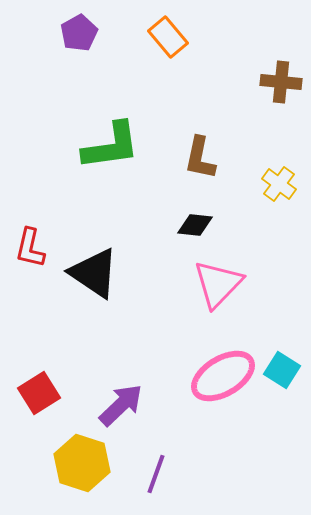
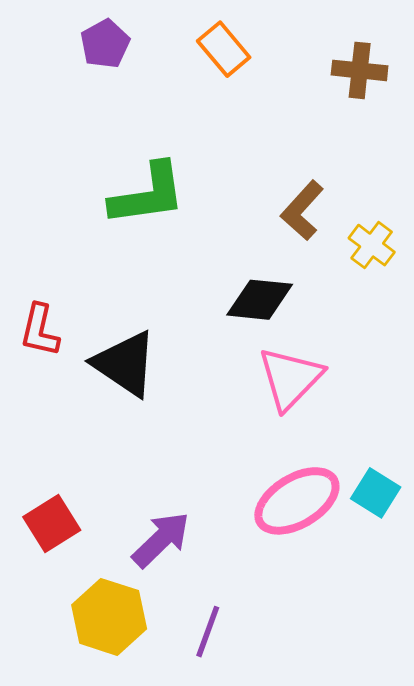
brown cross: (281, 82) -> (360, 70), moved
brown L-shape: (200, 158) -> (302, 210), moved, turned 30
black diamond: (195, 225) -> (260, 300), size x1.4

